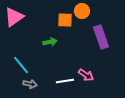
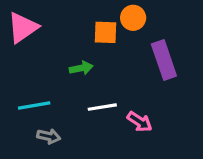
cyan line: (21, 65) -> (34, 105), turned -60
white line: (65, 81) -> (102, 107), moved

